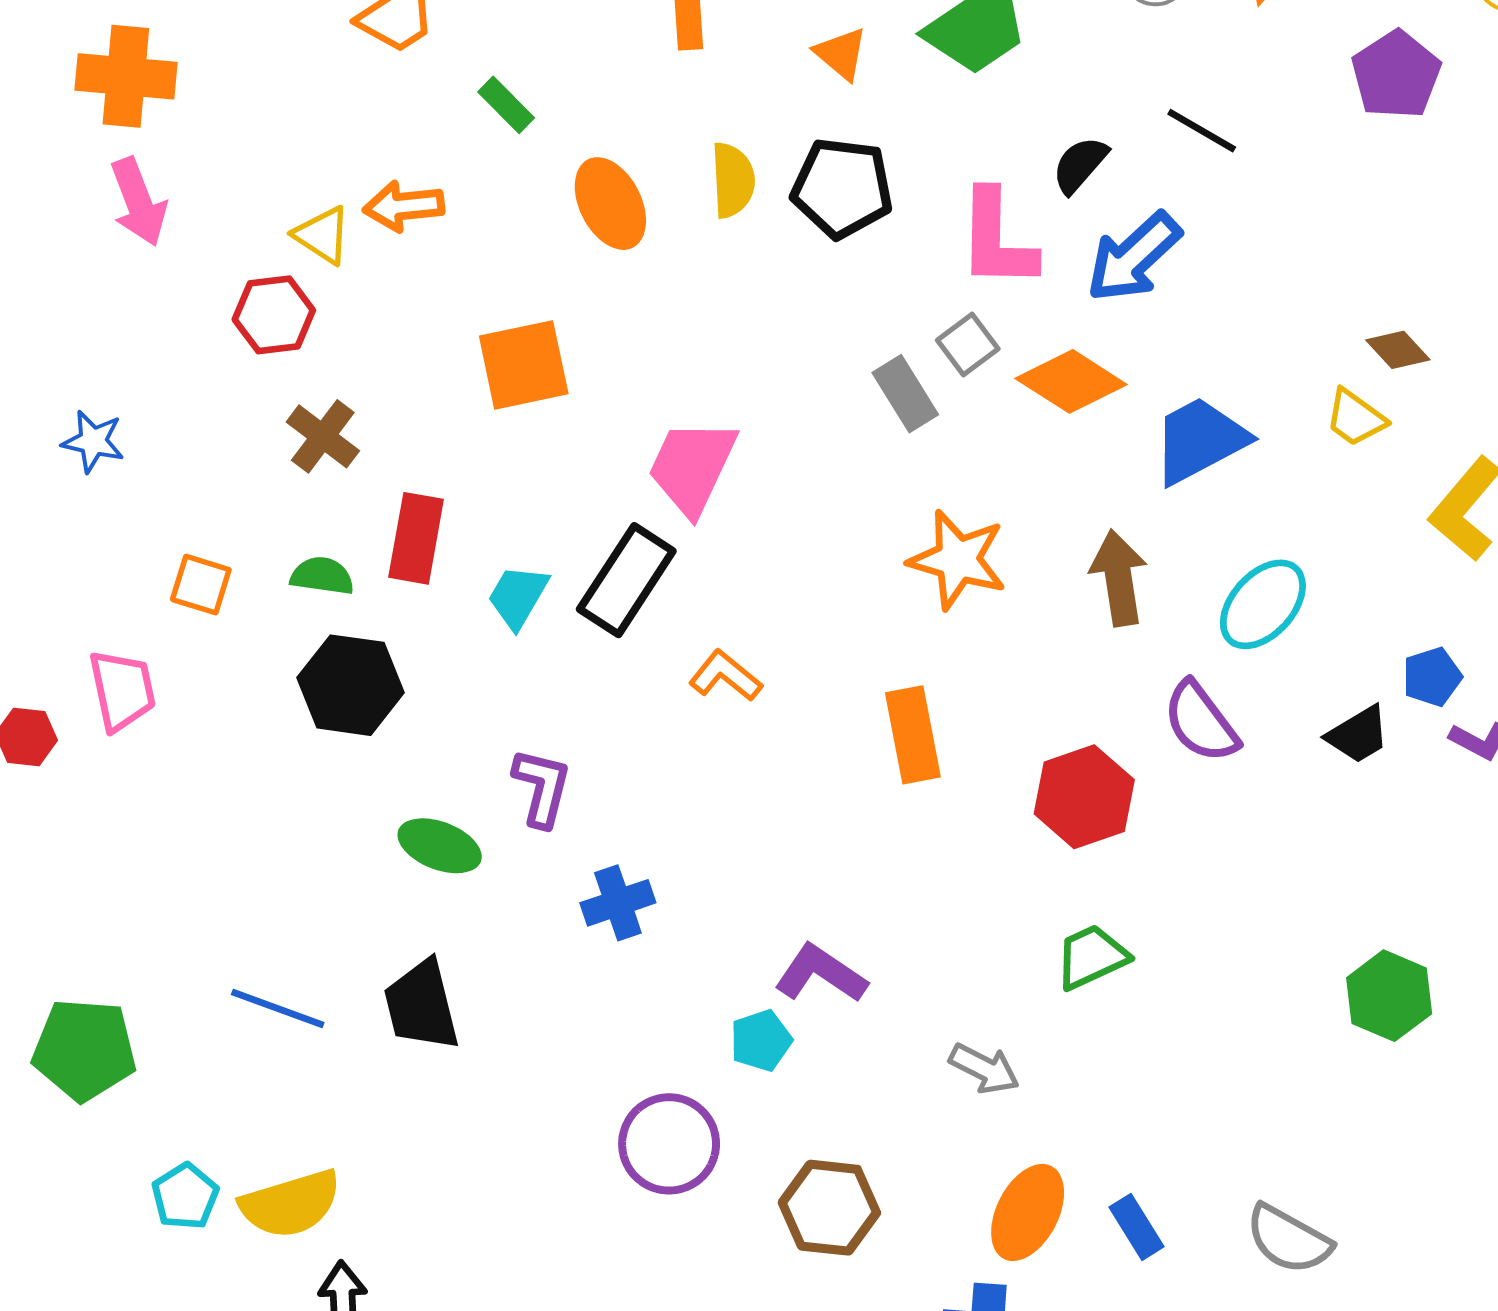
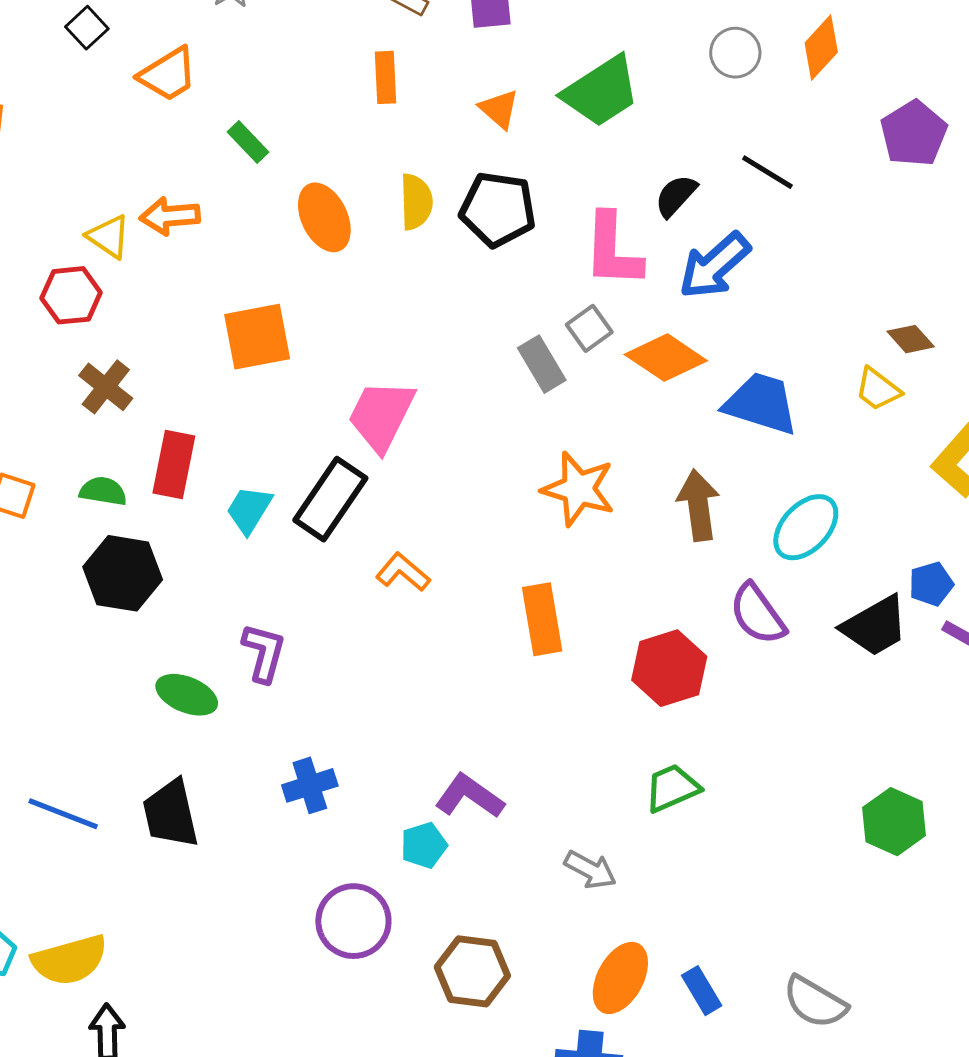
blue trapezoid: (1200, 440) -> (761, 404), turned 44
black trapezoid: (1358, 735) -> (875, 626), size x1.4
blue cross: (618, 903) -> (310, 785), moved

